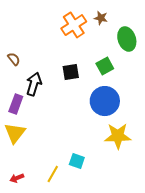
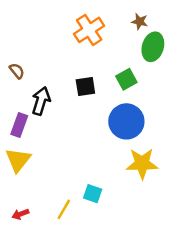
brown star: (101, 18) -> (140, 22), moved
green ellipse: (127, 39) -> (153, 47), turned 35

